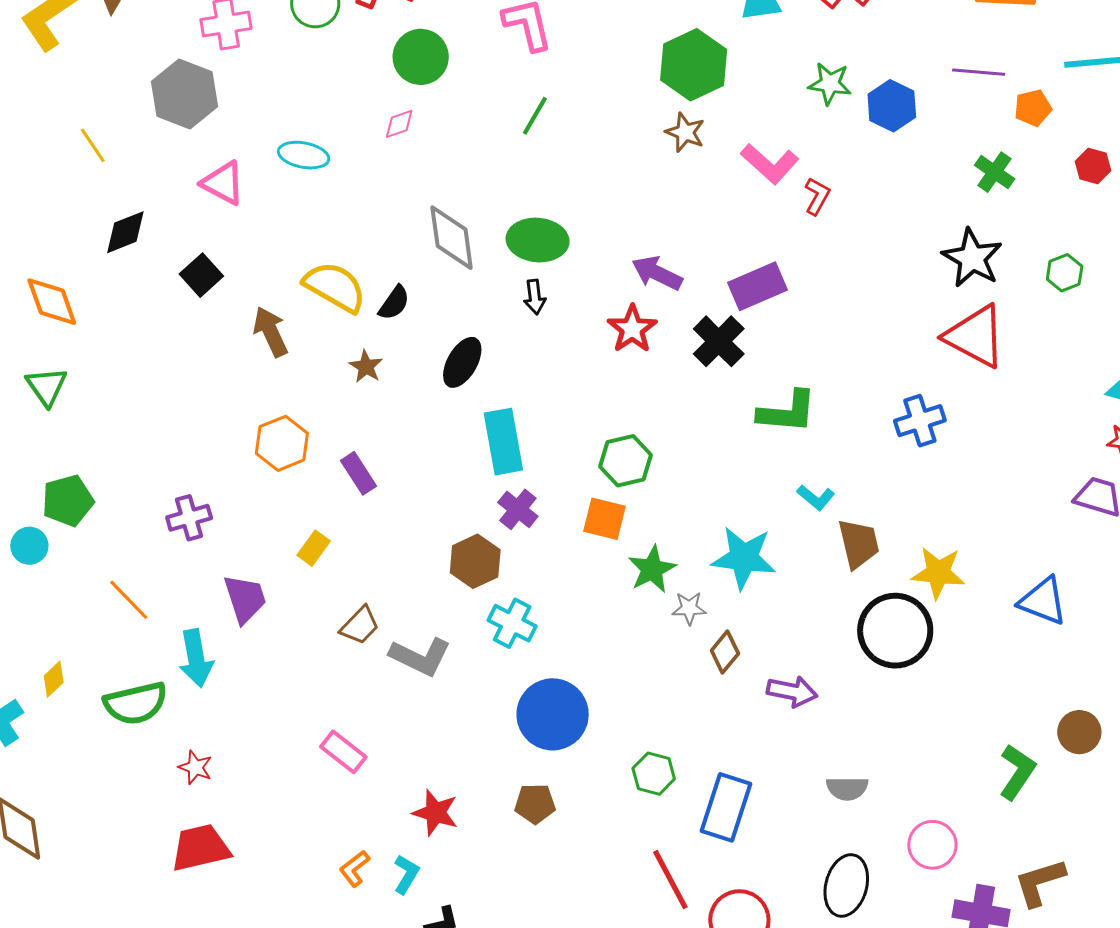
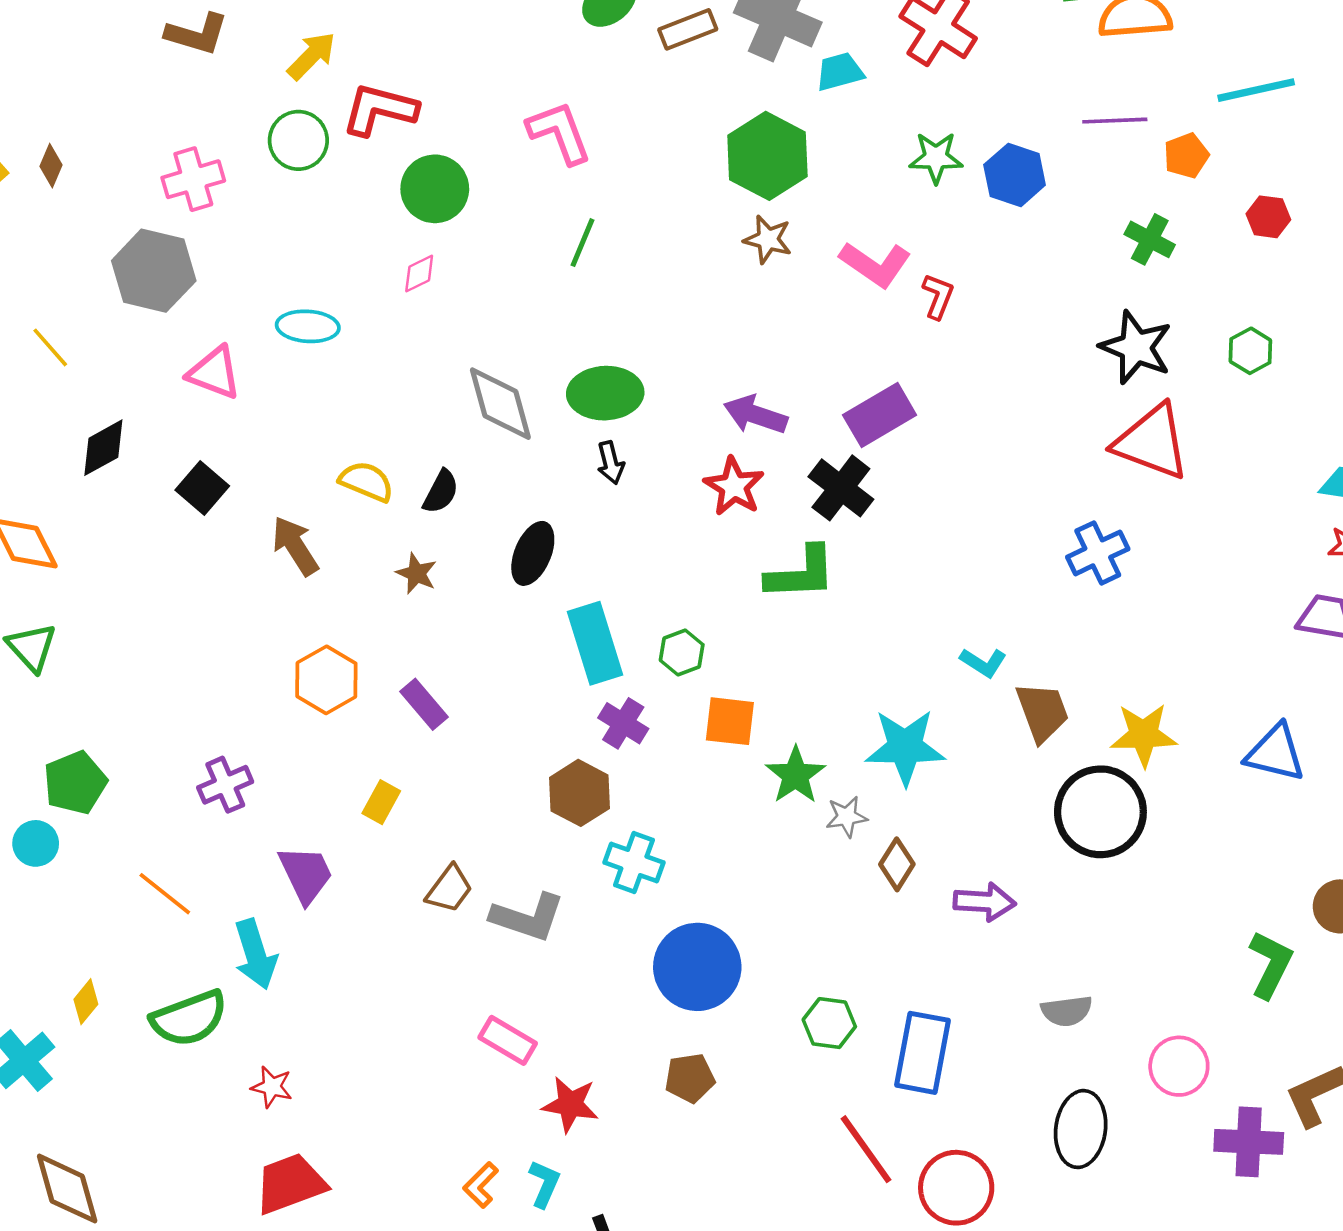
yellow semicircle: (335, 287) -> (366, 481), size x0.7
green L-shape: (787, 412) -> (801, 573), moved
green hexagon: (625, 461) -> (682, 652), moved, size x0.7
pink rectangle: (343, 752) -> (508, 1040), moved

